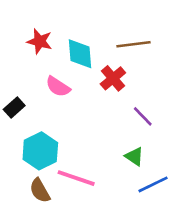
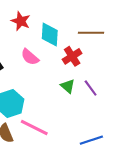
green triangle: (134, 156) -> (68, 86), moved

